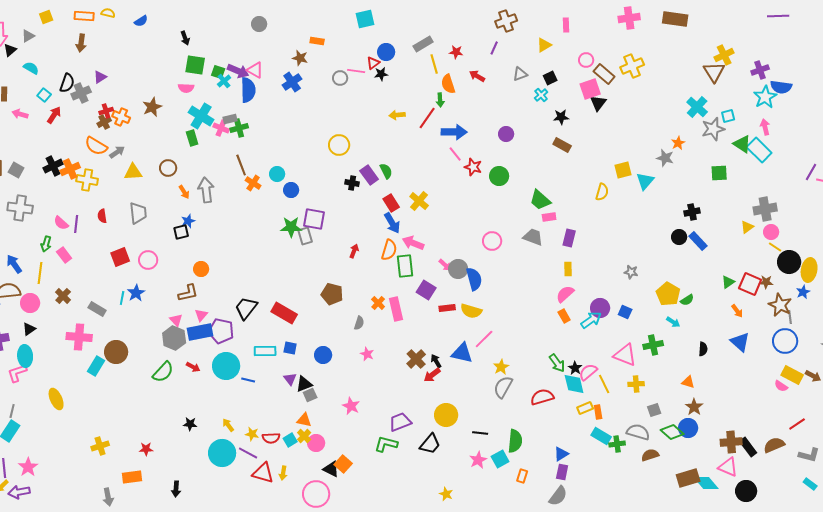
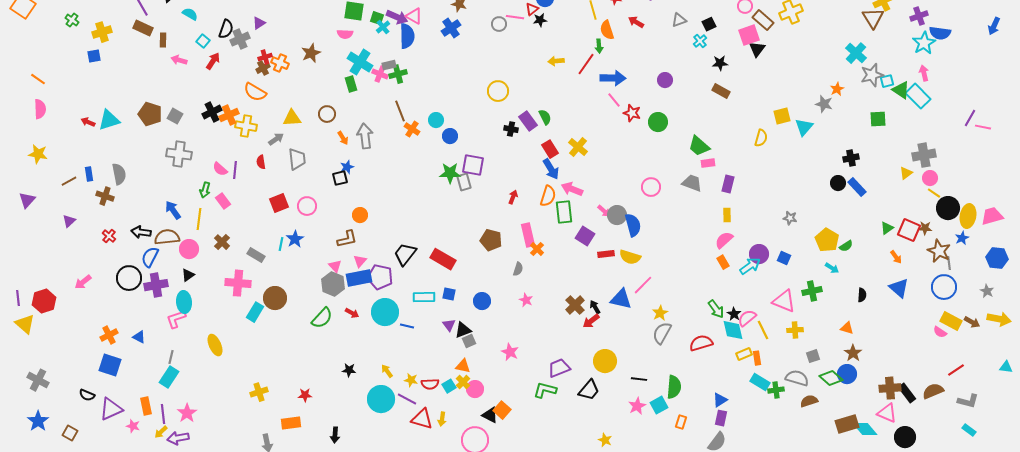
cyan square: (728, 116) -> (887, 81), moved
gray arrow: (117, 152) -> (276, 139), moved
pink rectangle: (396, 309) -> (528, 235), moved

